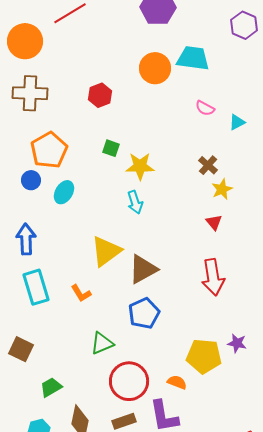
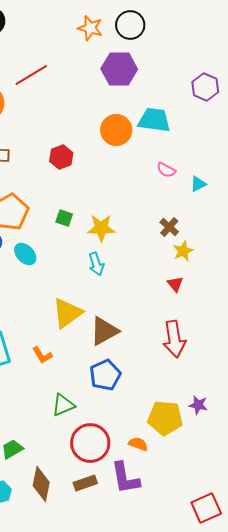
green square: (111, 148) -> (64, 218), moved
cyan ellipse: (64, 192) -> (25, 254), turned -75

